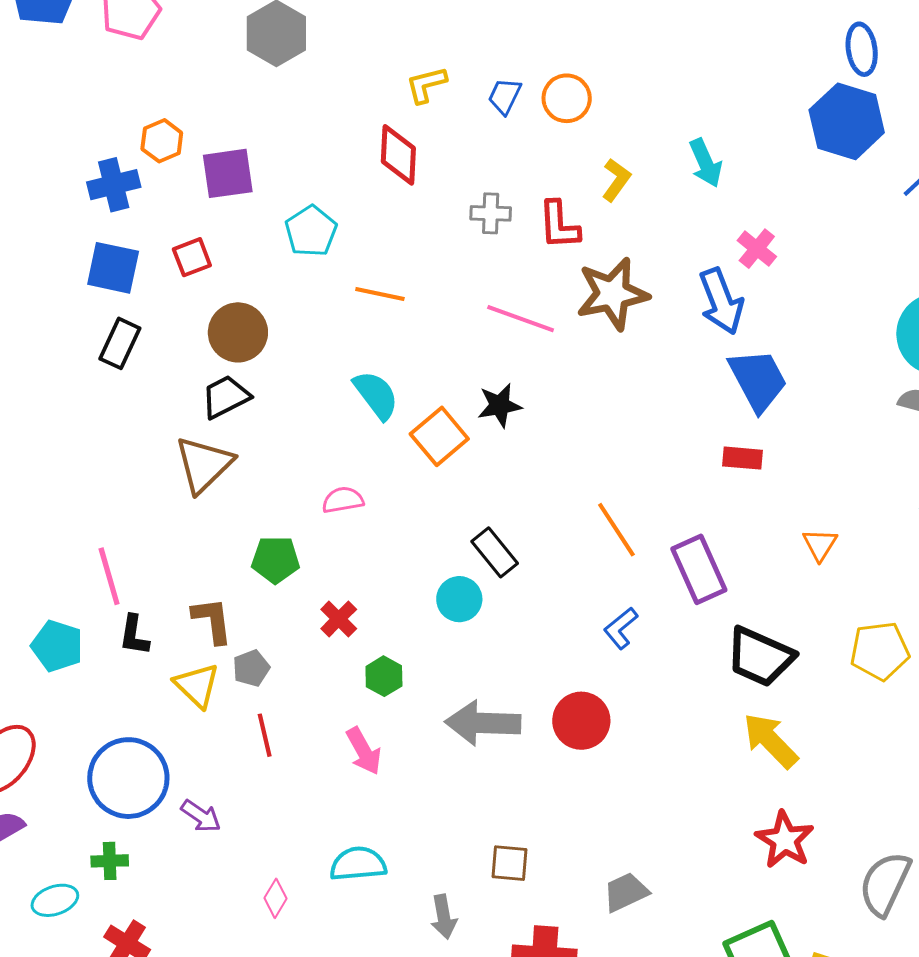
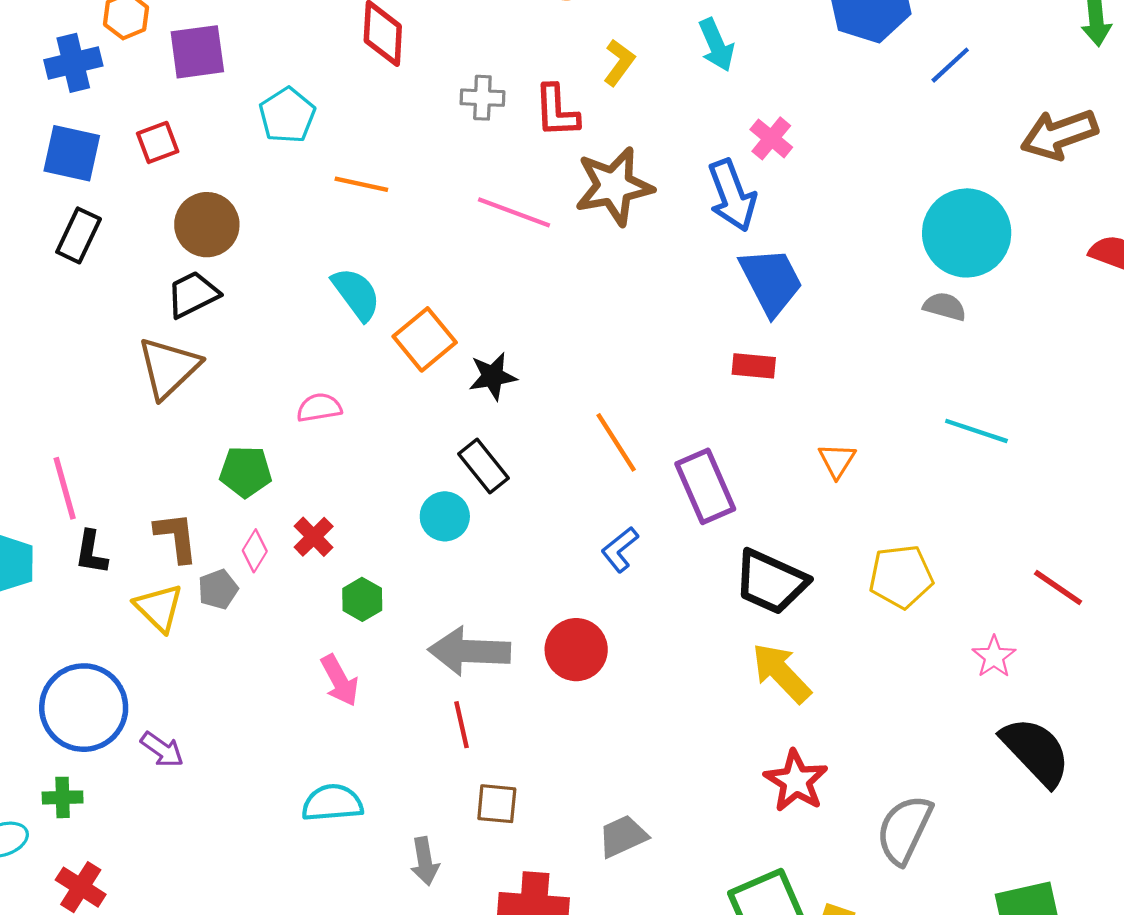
black star: (500, 405) -> (493, 376), moved
red line: (265, 735) -> (461, 725), moved
pink diamond: (276, 898) -> (255, 551), moved

